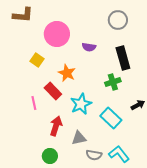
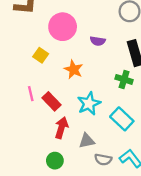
green cross: (113, 82) -> (124, 79), turned 35
red rectangle: (53, 91) -> (52, 101), moved
pink line: (34, 103) -> (31, 94), moved

